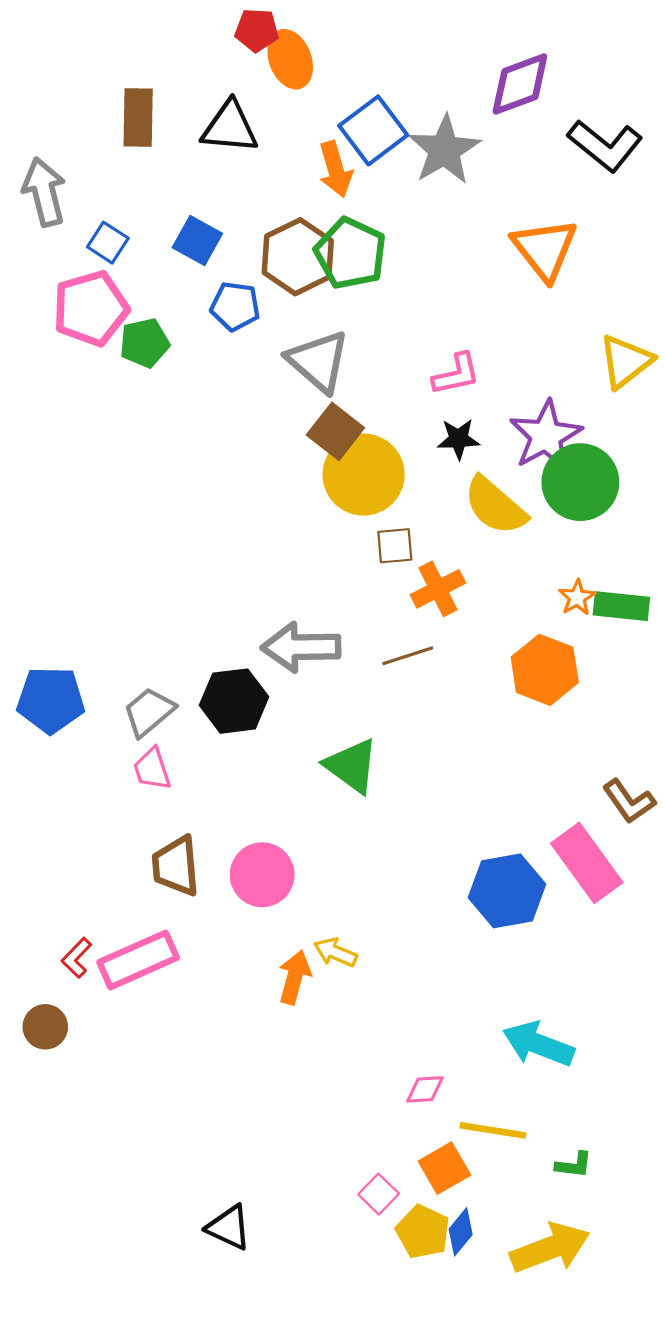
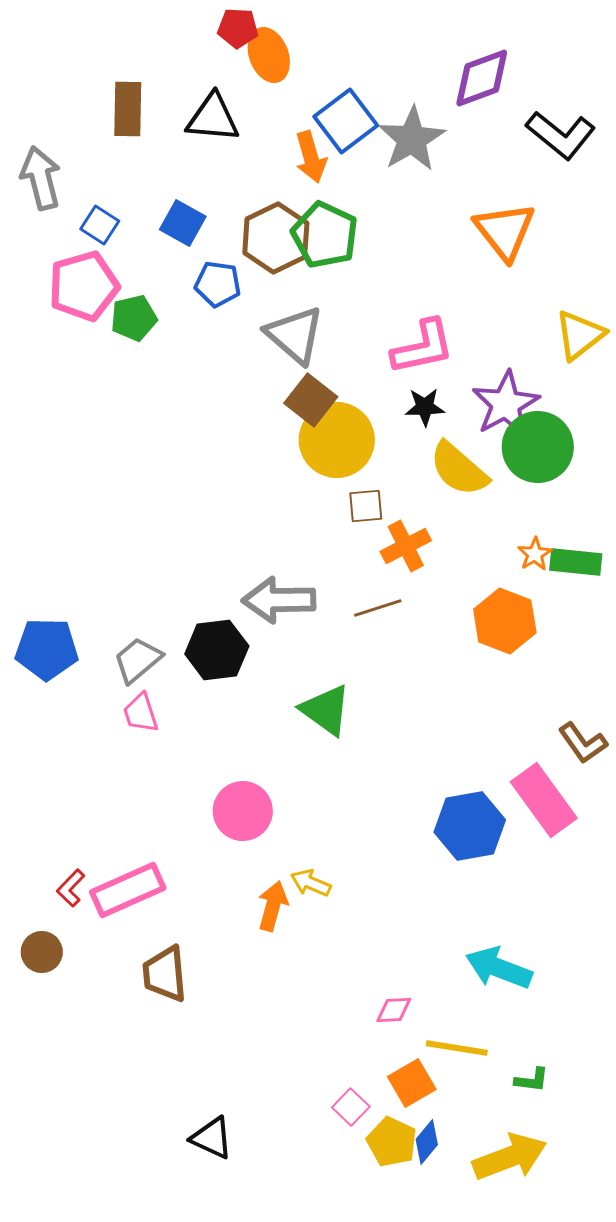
pink L-shape: (456, 374) -> (423, 347), size x1.4
brown trapezoid: (176, 866) -> (165, 974), moved

